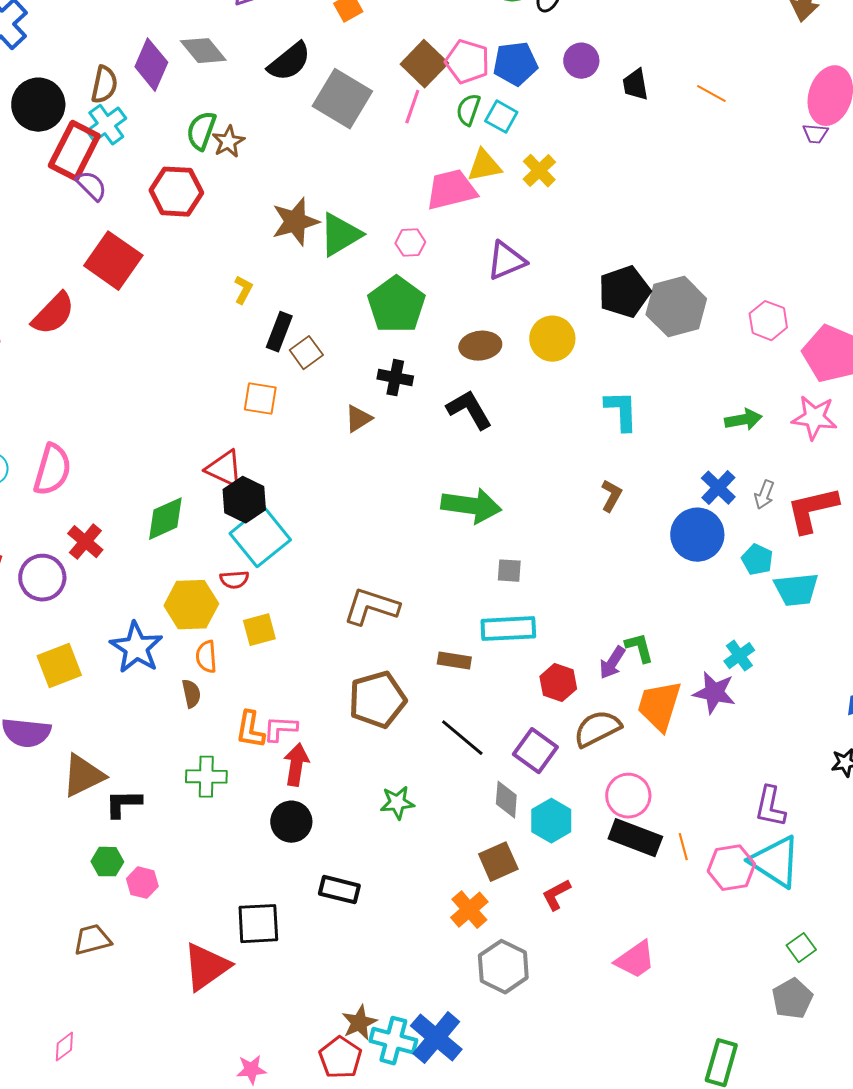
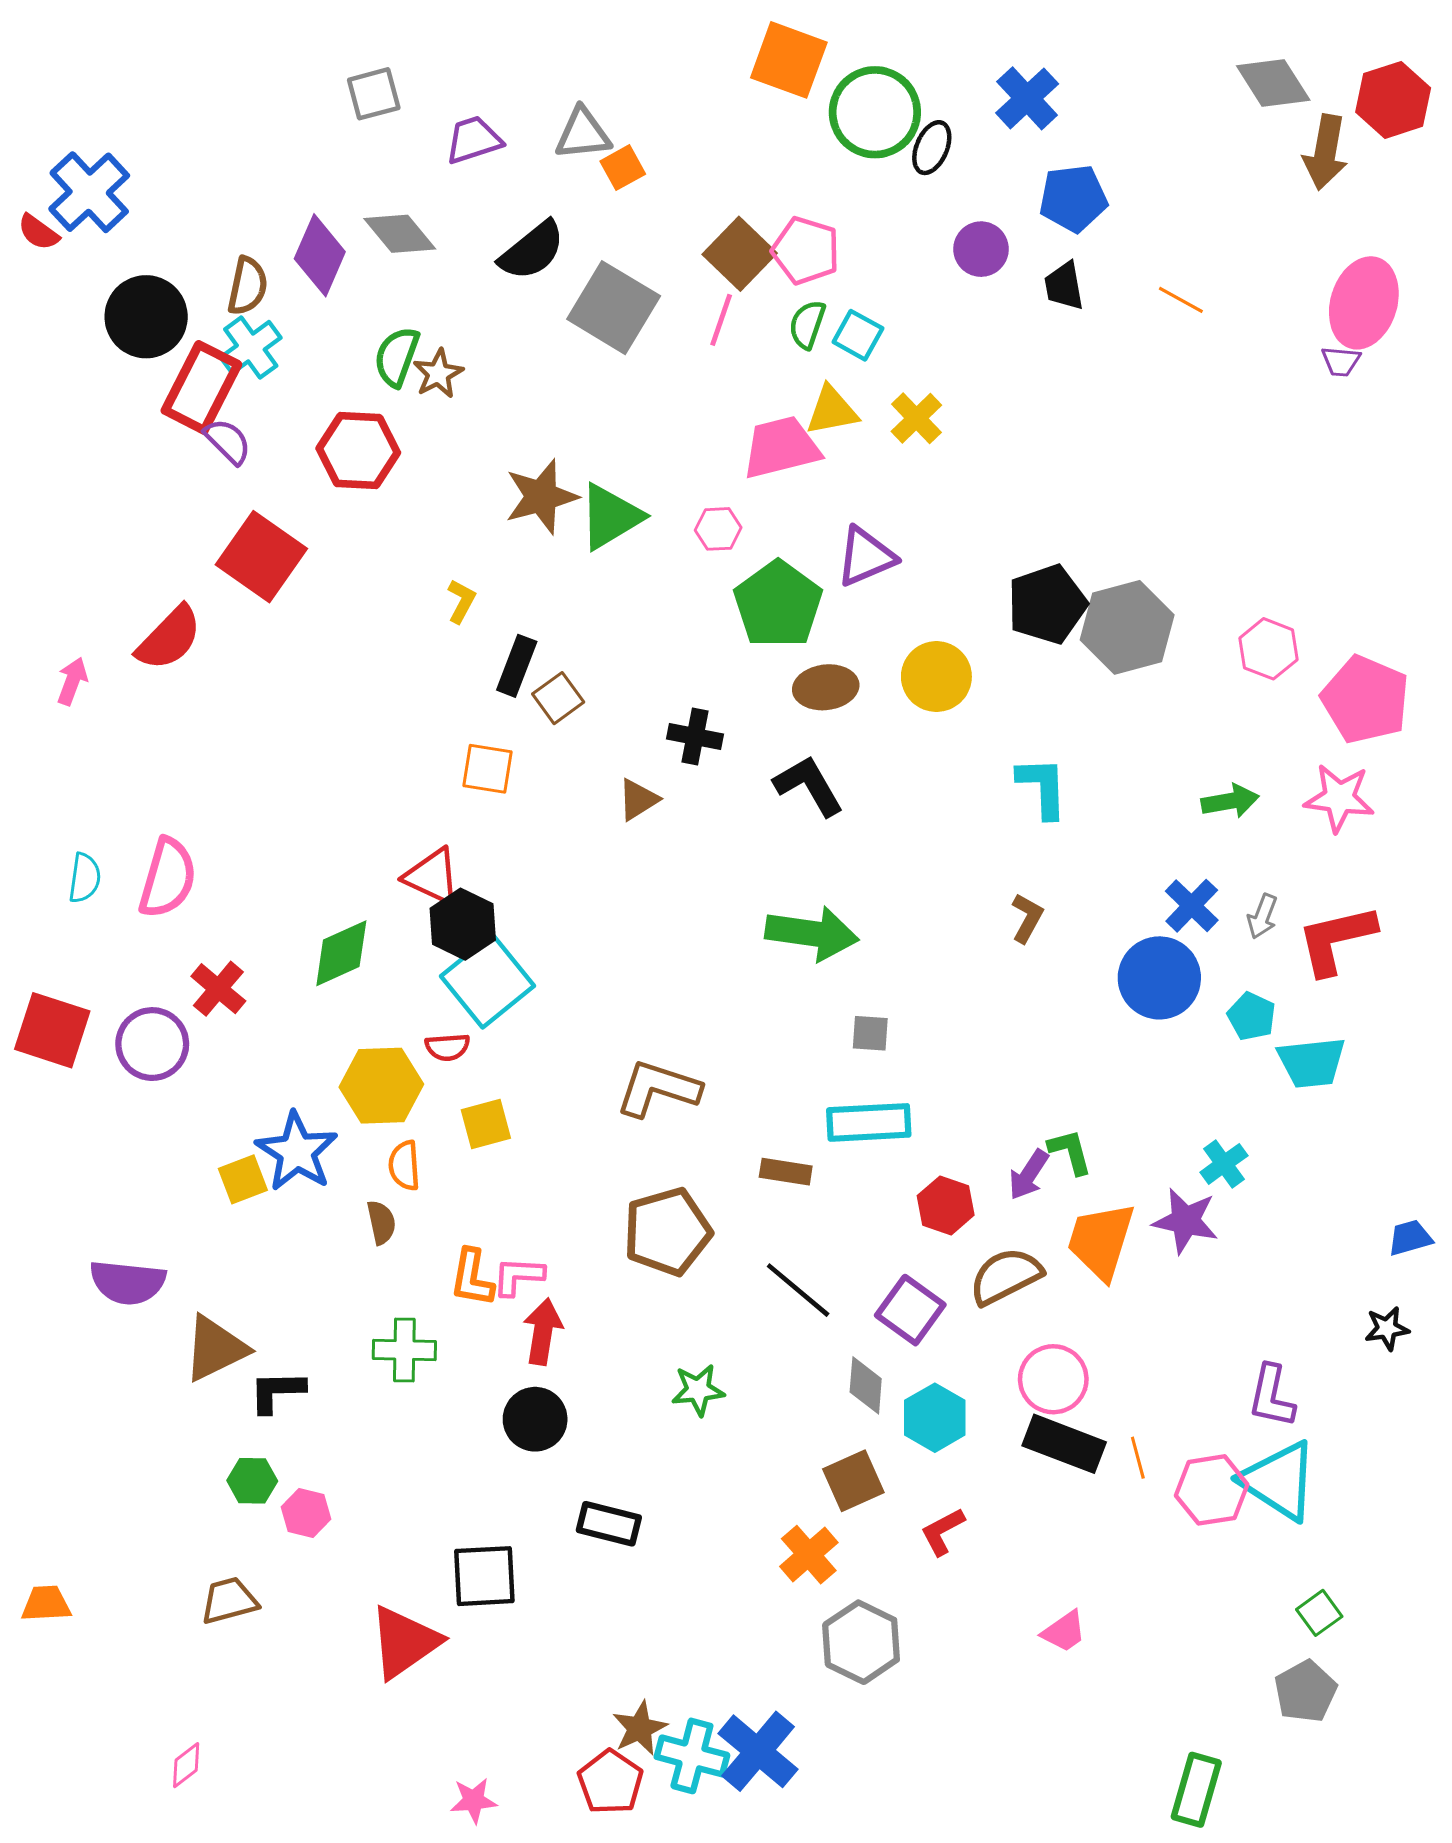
blue pentagon: (515, 64) -> (1073, 198), moved
green pentagon: (396, 305) -> (778, 604), moved
yellow square: (59, 666) -> (243, 1179), moved, size x0.7
pink trapezoid: (635, 960) -> (1064, 1631), size x0.7

